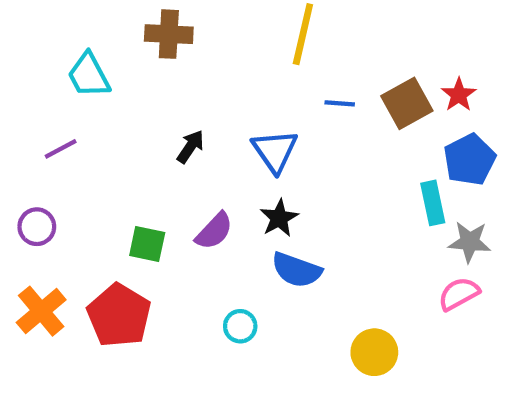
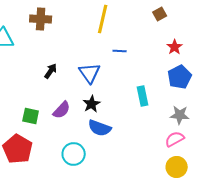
brown square: (407, 103) -> (160, 14), moved, size x0.6
cyan rectangle: (433, 203) -> (143, 96), moved
cyan circle: (240, 326) -> (74, 154), size x1.5
yellow circle: (374, 352) -> (177, 167), moved

